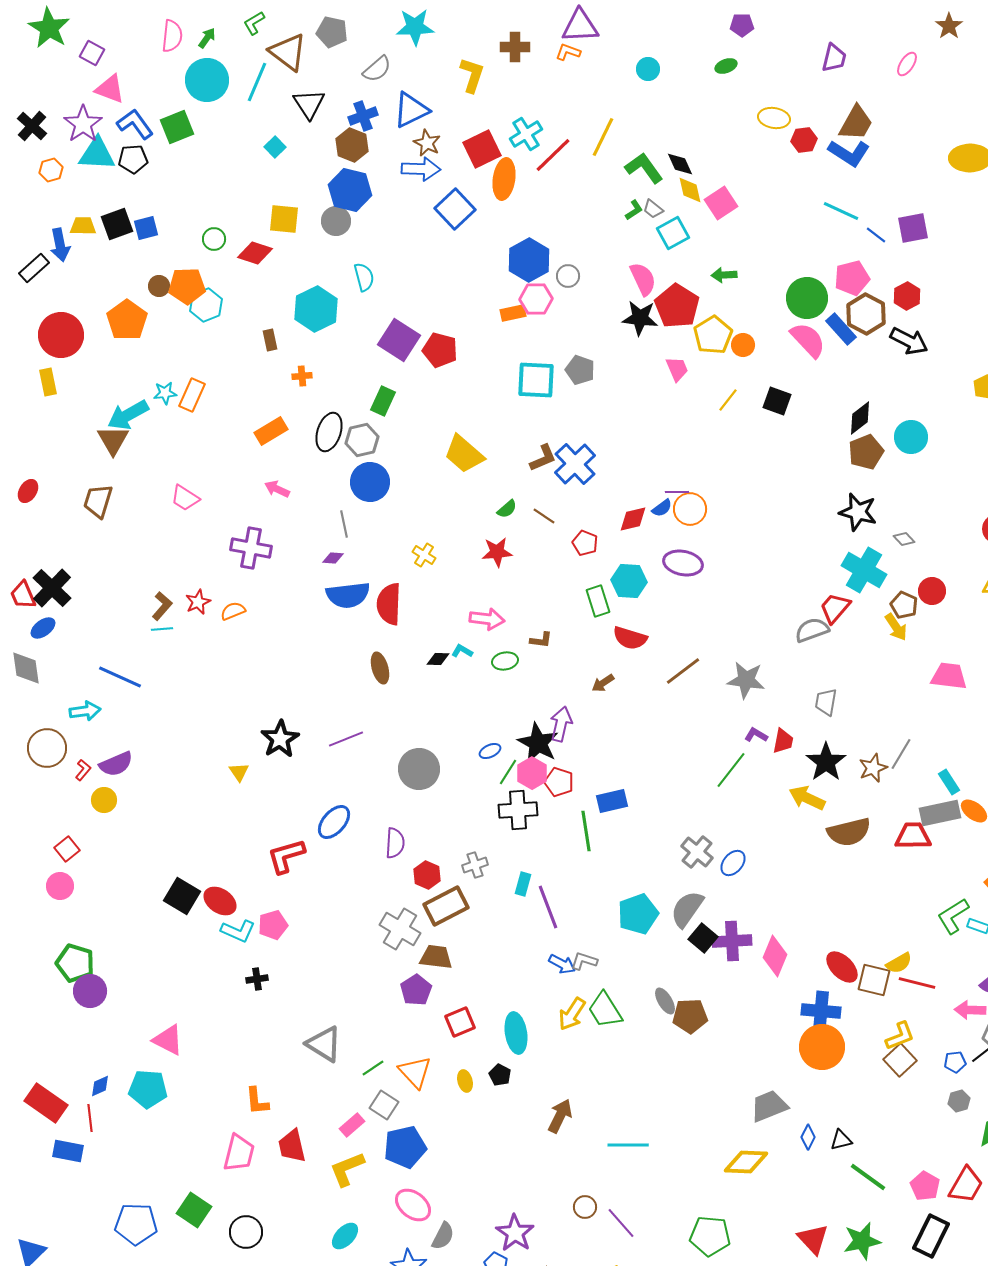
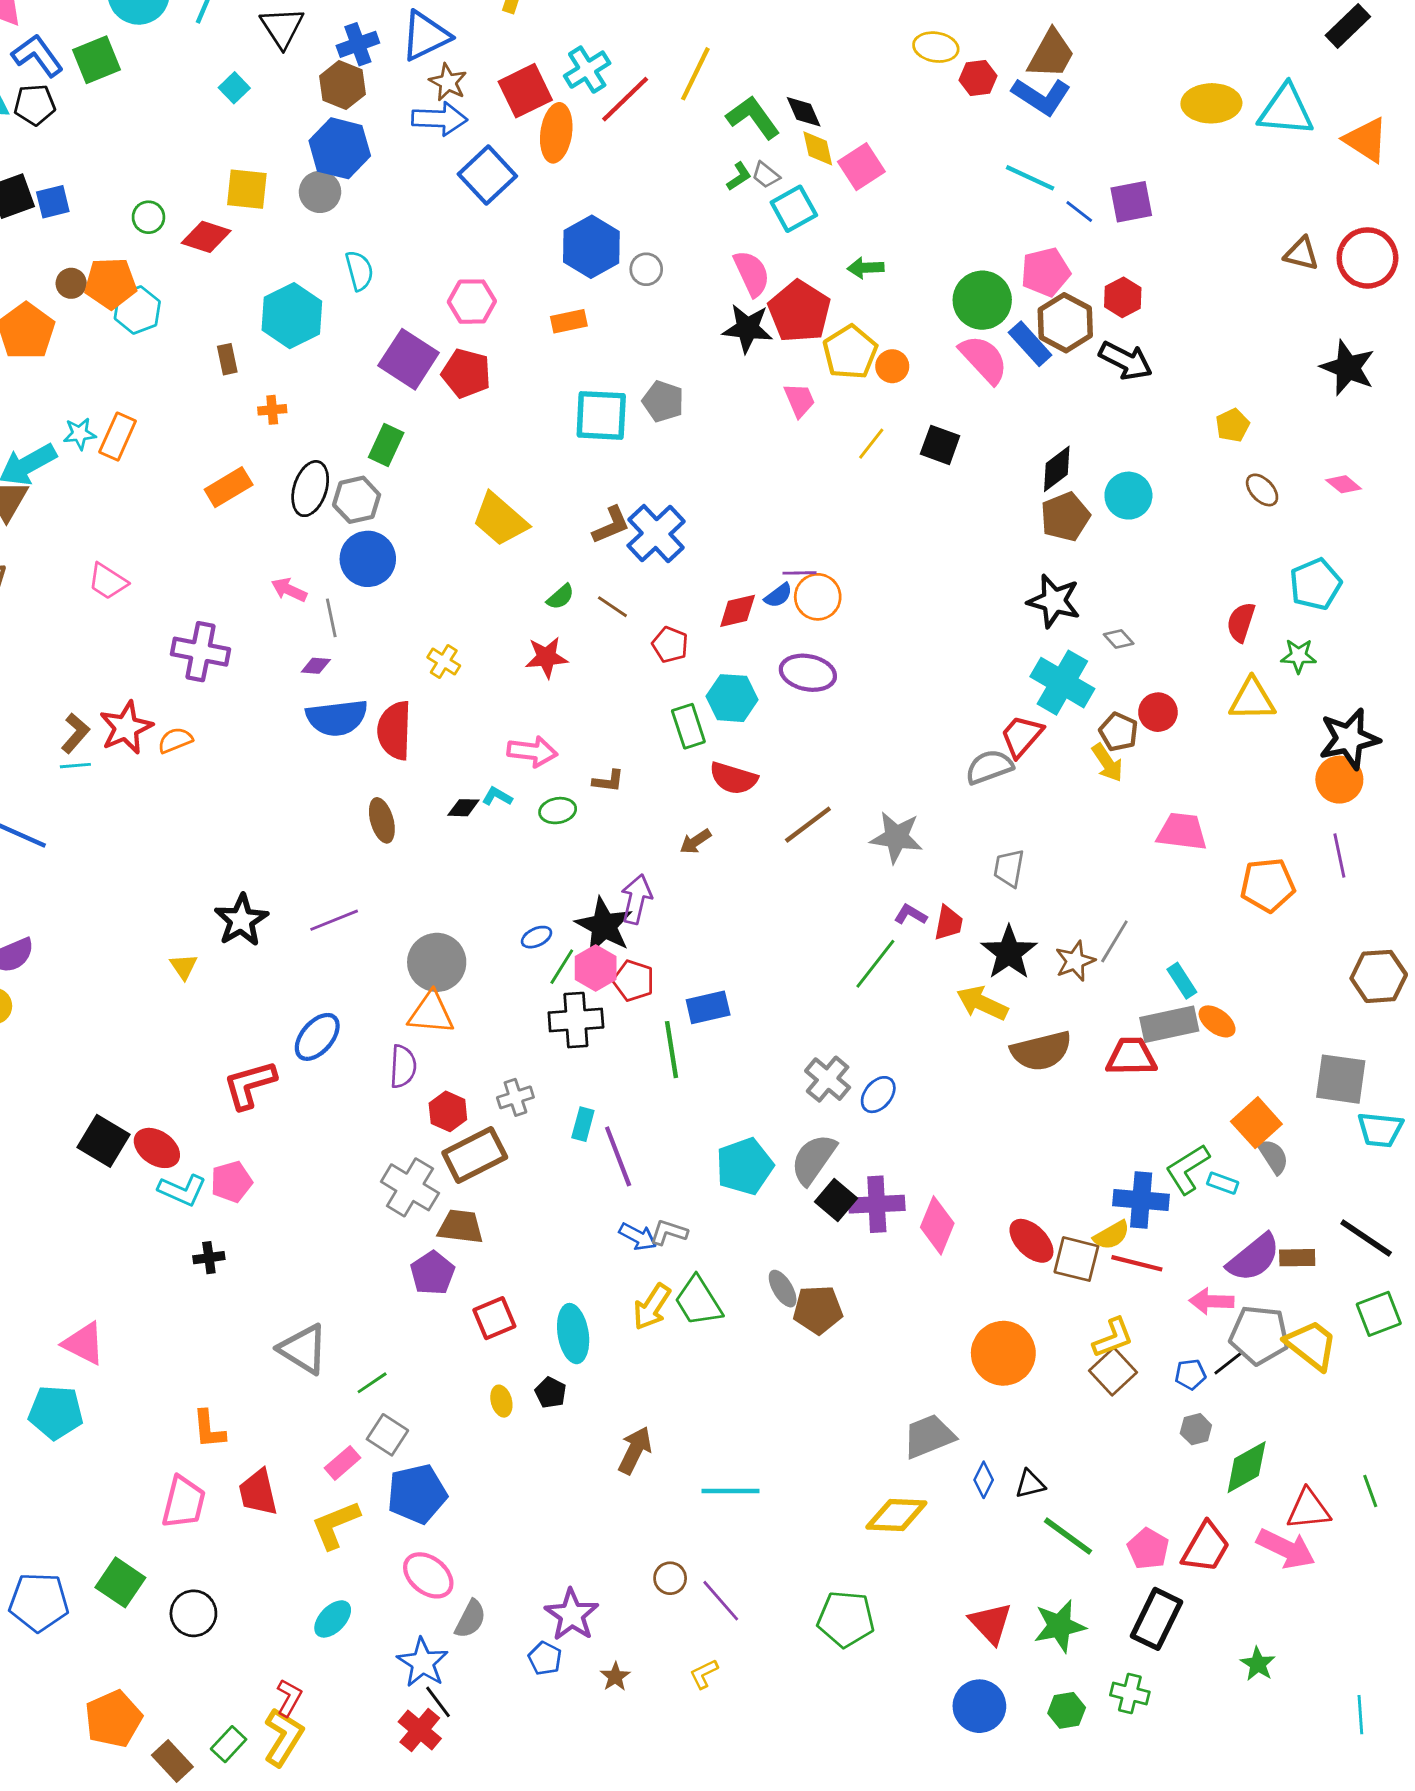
pink hexagon: (536, 299) -> (472, 302), moved
pink arrow: (277, 489) -> (289, 590), moved
red star: (198, 602) -> (126, 728), size x1.5
blue cross: (821, 1011) -> (1141, 1200), moved
orange triangle: (415, 1072) -> (431, 1013), moved, turned -42

